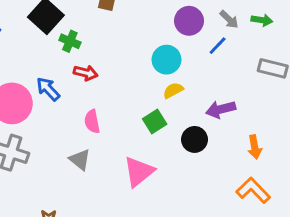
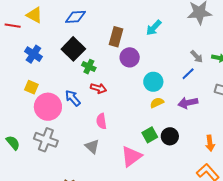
purple circle: (189, 21) -> (130, 57), moved
purple arrow: (221, 109) -> (188, 103), moved
green square: (155, 121) -> (150, 135), moved

